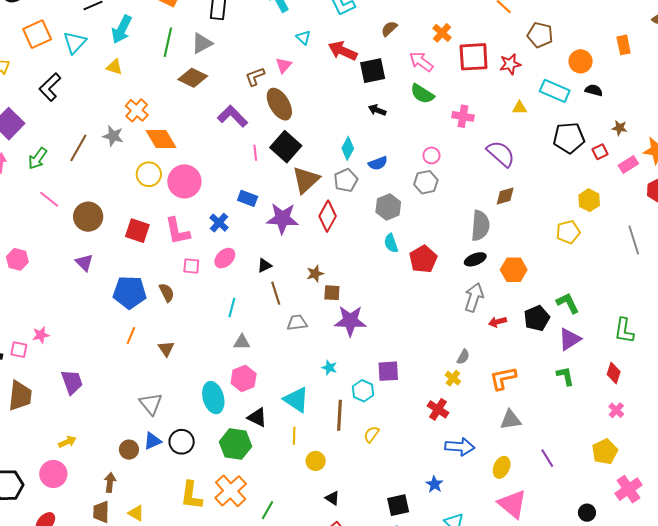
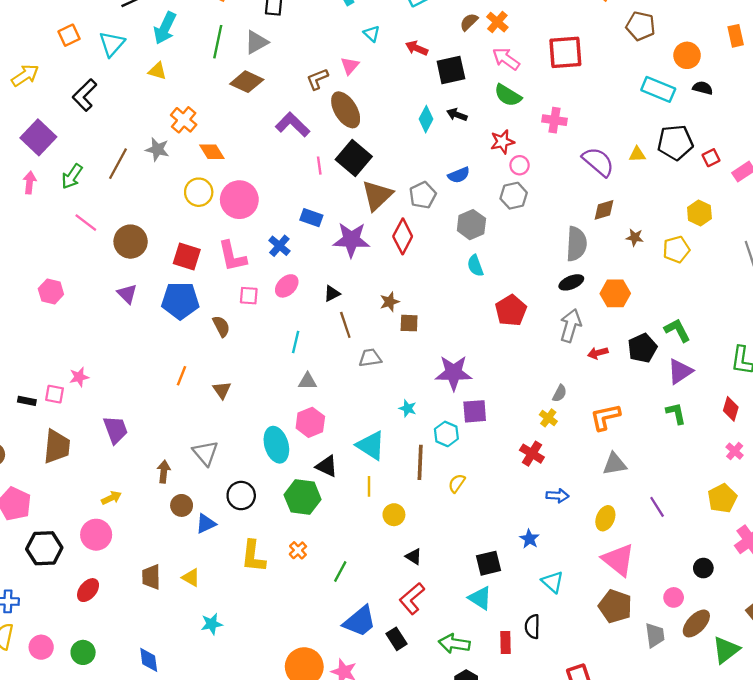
orange cross: (442, 33) -> (497, 22), moved
orange square: (37, 34) -> (69, 35), size x0.7
red arrow: (343, 51) -> (417, 48), size x0.7
red star: (510, 64) -> (502, 142), moved
yellow triangle: (520, 108) -> (637, 154), moved
brown star: (620, 128) -> (635, 237), moved
orange diamond: (161, 139) -> (212, 152), size x0.7
cyan diamond: (348, 148) -> (426, 119), moved
red pentagon: (423, 259) -> (511, 310), moved
blue pentagon: (130, 292) -> (180, 301), moved
purple star: (350, 321) -> (454, 373), moved
blue triangle: (153, 441) -> (206, 524), moved
blue arrow: (460, 447) -> (557, 496), size x0.7
brown arrow: (110, 482) -> (164, 472), moved
orange cross: (231, 491) -> (298, 550), size x0.5

